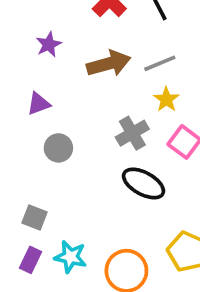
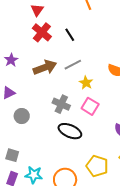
yellow star: (166, 99) -> (86, 83), moved
gray cross: (132, 133) -> (61, 104), turned -30

